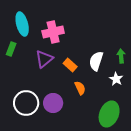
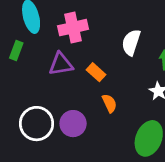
purple triangle: (44, 59) -> (61, 64), turned 30
white semicircle: (96, 61) -> (131, 42), moved

